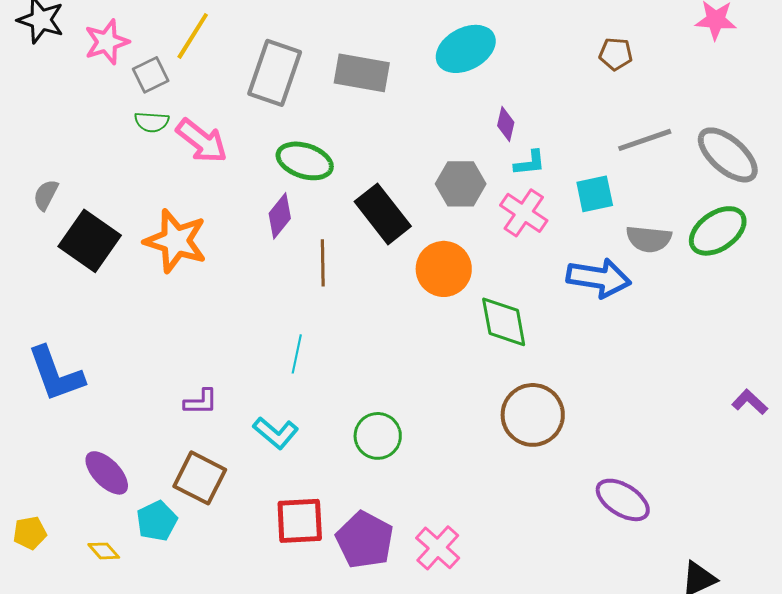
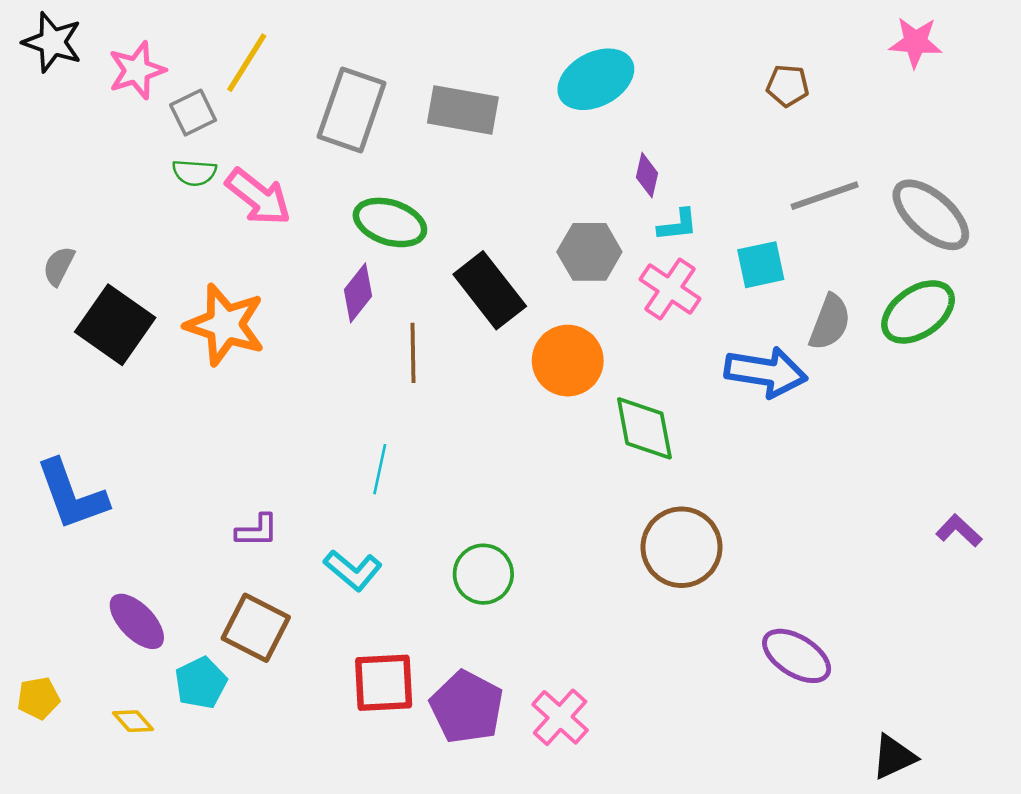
gray semicircle: (649, 239) -> (830, 322), turned -75

